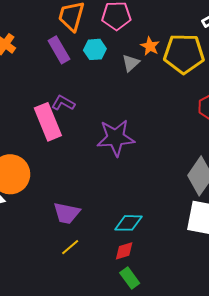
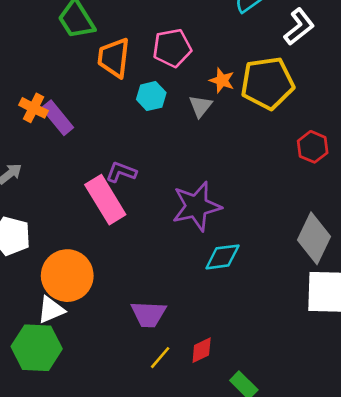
purple rectangle: (59, 50) -> (57, 118), moved
cyan diamond: (128, 223) -> (222, 257), moved
red diamond: (124, 251) -> (202, 350), moved

